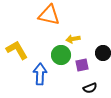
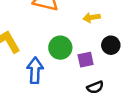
yellow arrow: (73, 39) -> (92, 18), moved

